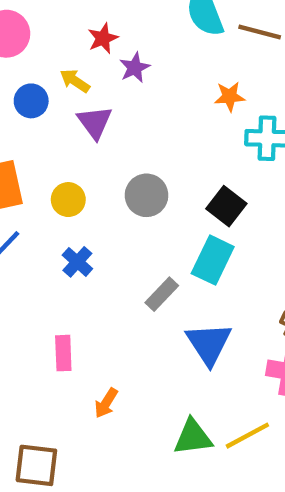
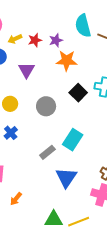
red star: (103, 38) -> (35, 40), moved
purple star: (135, 68) -> (56, 40), moved
yellow arrow: (75, 81) -> (15, 39), moved, turned -64
orange star: (230, 96) -> (67, 61), moved, size x1.5
black square: (226, 206) -> (78, 93), moved

